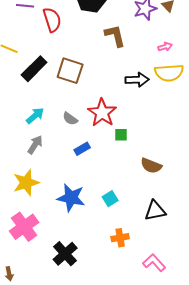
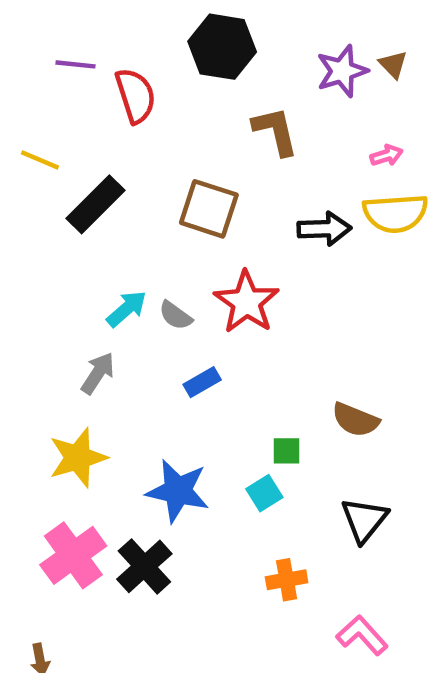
brown square: (70, 71) -> (209, 209), moved
cyan arrow: (35, 116) -> (127, 309), moved
green square: (121, 135) -> (287, 451), moved
black triangle: (155, 211) -> (364, 520), turned -40
black cross: (65, 254) -> (144, 566), moved

